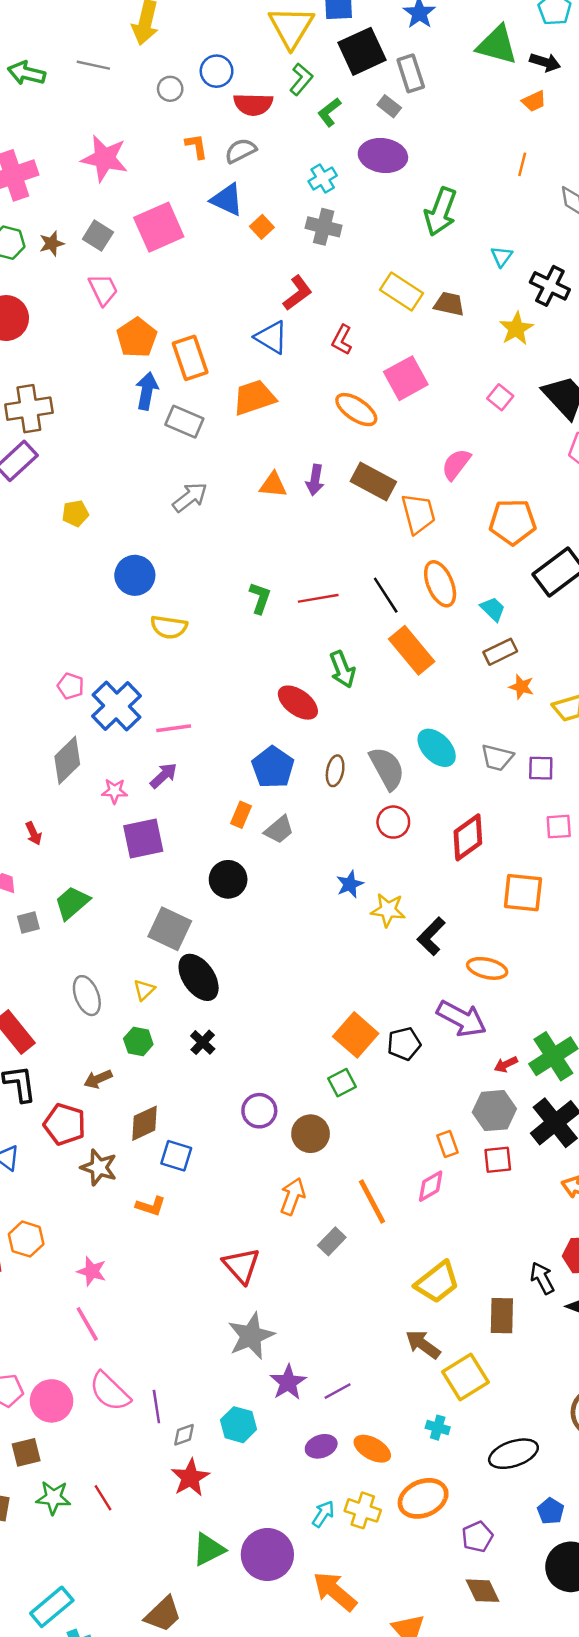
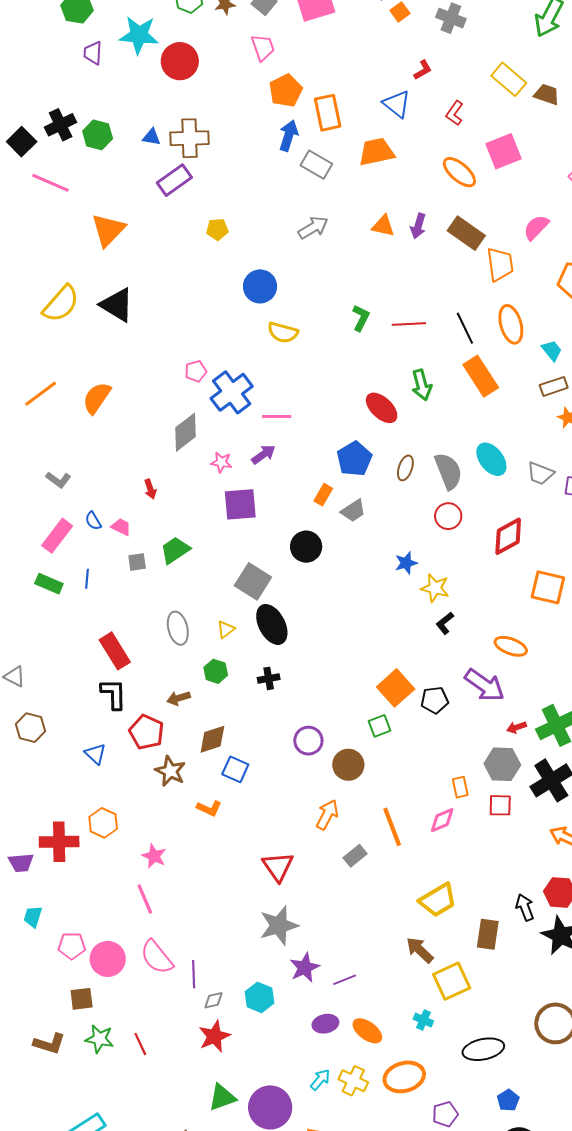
red L-shape: (298, 293) -> (423, 70), size x0.7
pink pentagon: (70, 686) -> (196, 371), turned 30
black L-shape: (431, 936) -> (445, 623), moved, size x0.7
black cross: (203, 1042) -> (269, 678), turned 30

